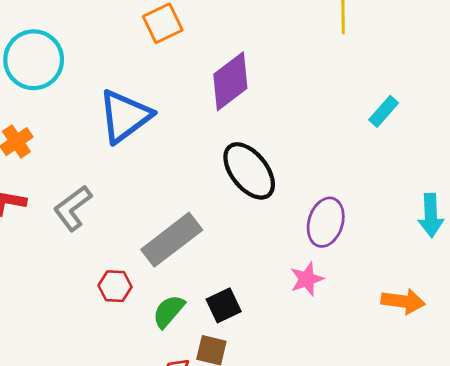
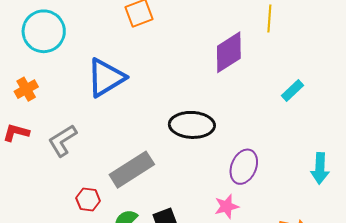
purple diamond: (230, 81) -> (229, 52), moved
black ellipse: (249, 171) -> (192, 125), turned -54

